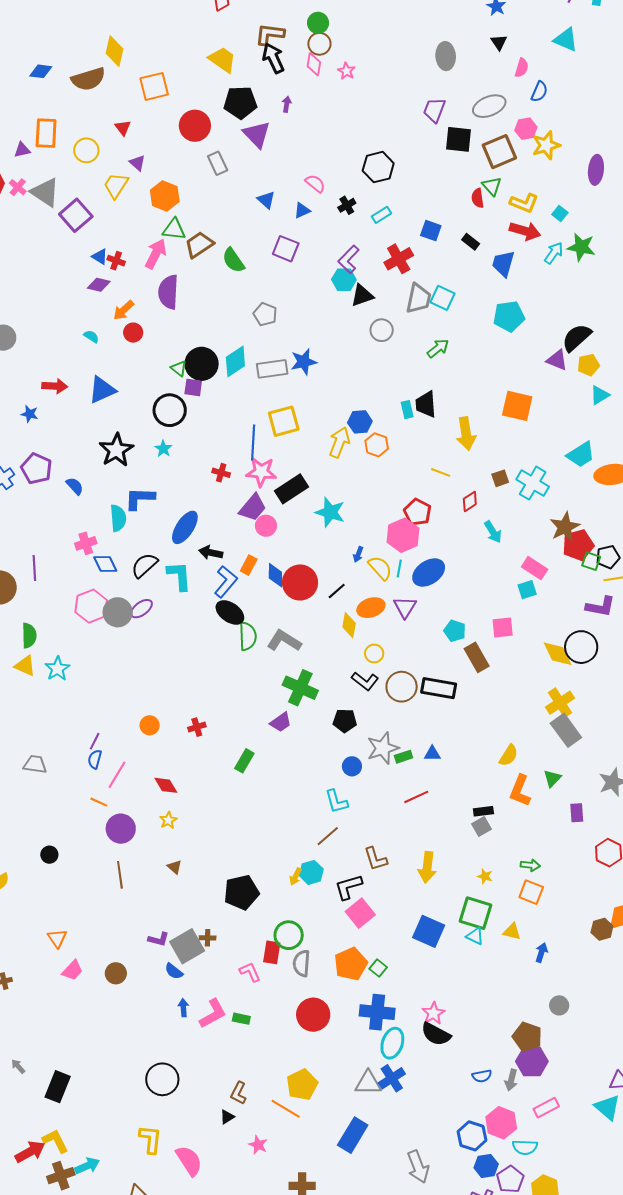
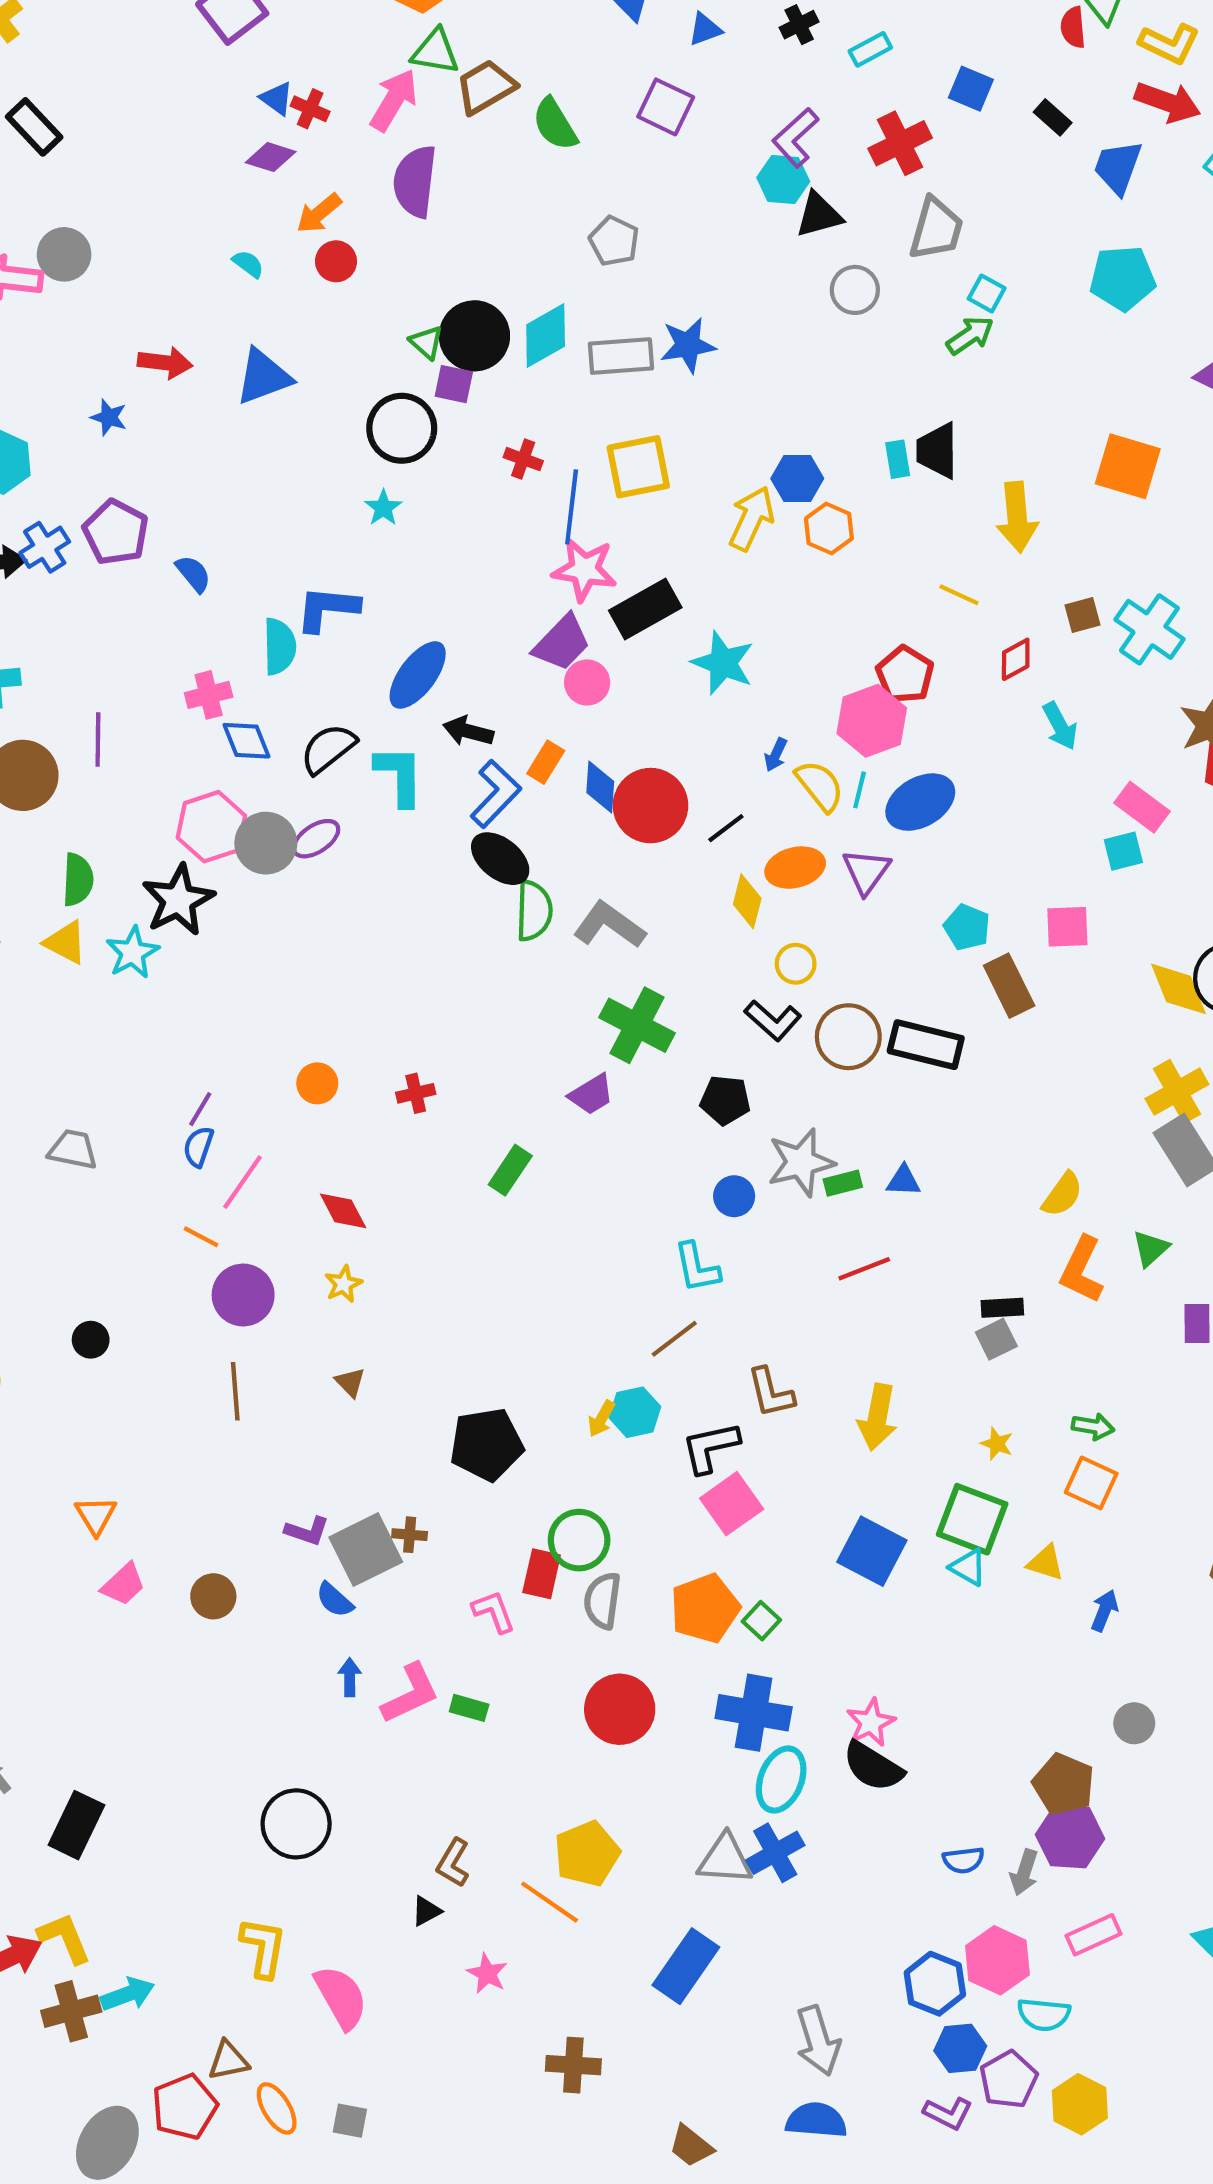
cyan square: (442, 298) -> (987, 293), moved, size x0.7
black star: (116, 450) -> (178, 900), moved
red cross: (221, 473) -> (523, 459), moved

